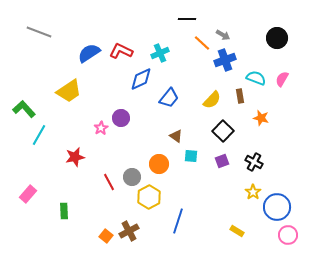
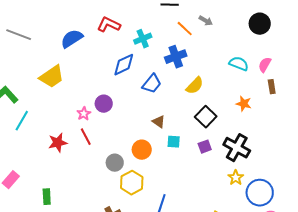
gray line: (39, 32) -> (19, 35), moved
red L-shape: (121, 51) -> (109, 25), moved
blue cross: (225, 60) -> (176, 57), moved
brown rectangle: (240, 96) -> (272, 87), moved
black cross: (254, 162) -> (237, 148), size x1.5
red line: (109, 182) -> (86, 137), moved

